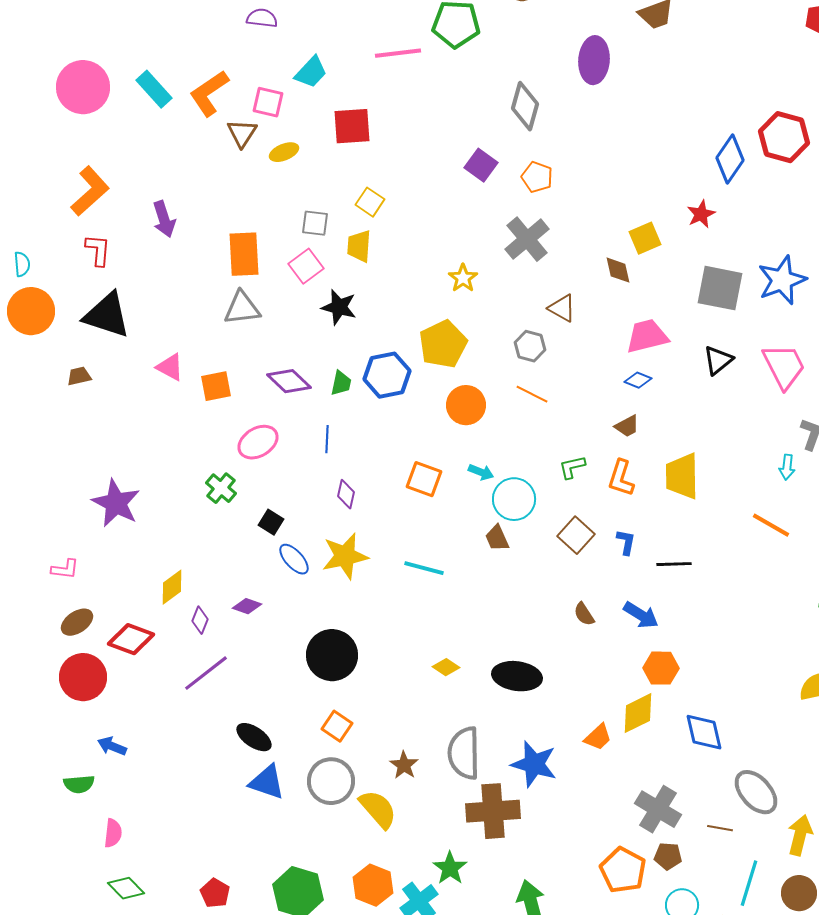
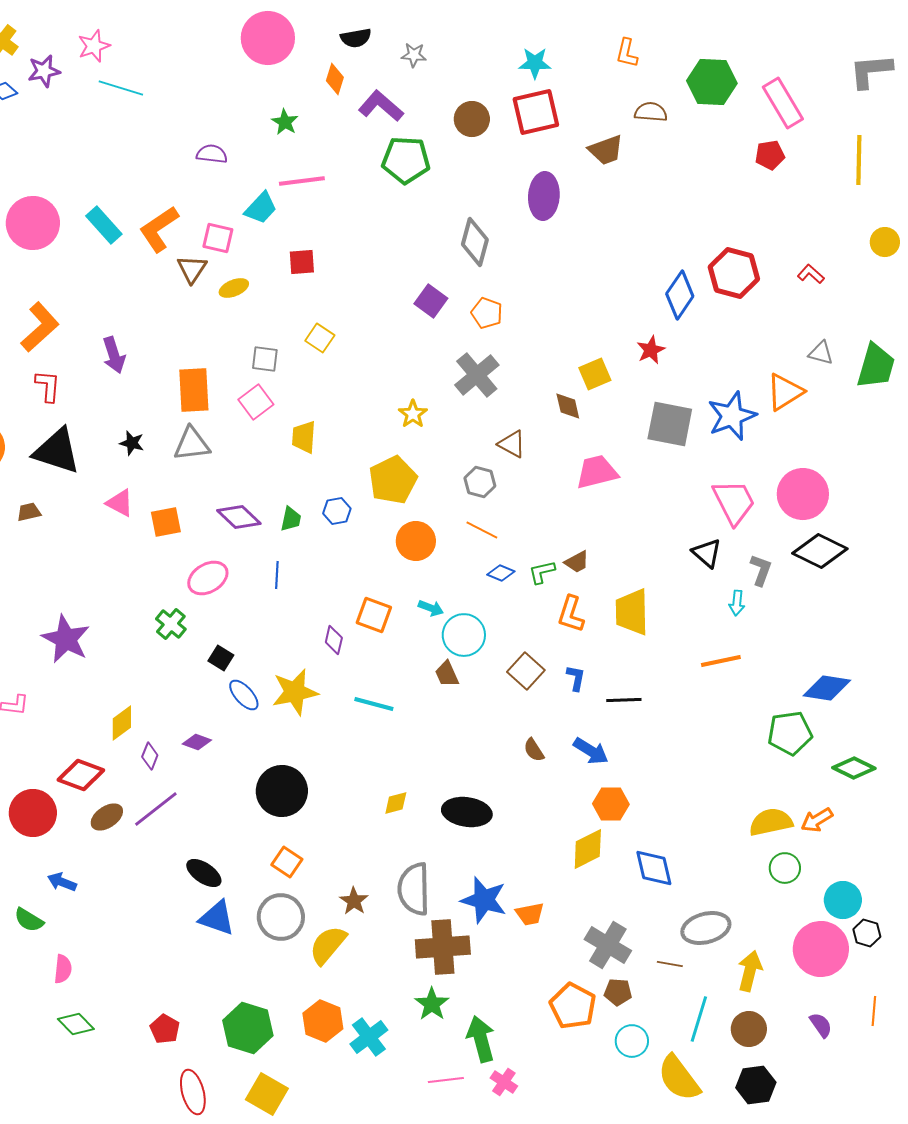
pink line: (398, 53) -> (302, 181), moved
red square: (352, 126) -> (302, 262), size x0.7
yellow trapezoid: (359, 246) -> (304, 437), moved
black star: (339, 307) -> (132, 443), moved, size x0.7
black triangle: (718, 360) -> (707, 553), moved, turned -40
blue hexagon: (387, 375) -> (337, 511), size x0.6
blue diamond: (638, 380) -> (501, 573), moved
green L-shape: (572, 467) -> (542, 572), moved
purple diamond: (346, 494) -> (334, 640), moved
orange line: (771, 525) -> (721, 661), turned -42
brown ellipse: (77, 622) -> (107, 817), moved
yellow diamond: (446, 667) -> (396, 803), turned -48
orange trapezoid: (598, 737) -> (530, 914), moved, turned 32
green semicircle: (79, 784) -> (29, 920), turned 36
gray ellipse: (756, 792) -> (706, 928), turned -63
yellow semicircle: (378, 809) -> (328, 945), turned -99
green star: (450, 868) -> (432, 1004), moved

